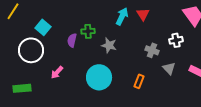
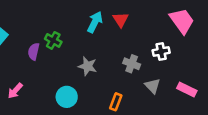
green cross: (88, 31) -> (53, 40), turned 32
gray star: (109, 45) -> (88, 66), moved
cyan circle: (99, 77) -> (67, 97), size x0.7

